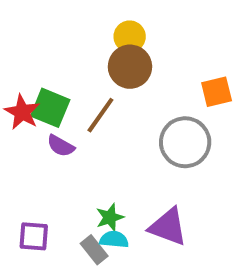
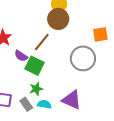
green square: (50, 108) -> (34, 66), moved
green star: (110, 217) -> (36, 89), moved
gray rectangle: (94, 250) -> (26, 104), moved

